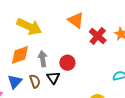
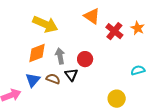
brown semicircle: (35, 81) -> (53, 79), turned -48

